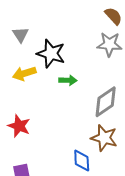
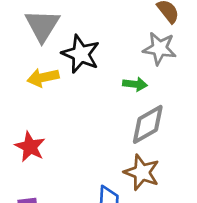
gray triangle: (21, 35) -> (42, 25), size x1.6
green arrow: (68, 80) -> (135, 84), moved

